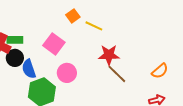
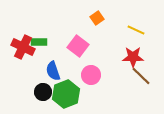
yellow line: (94, 26) -> (136, 30), moved
black circle: (15, 58) -> (43, 92), moved

